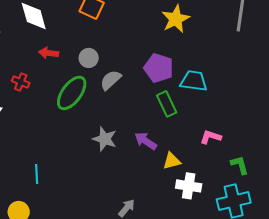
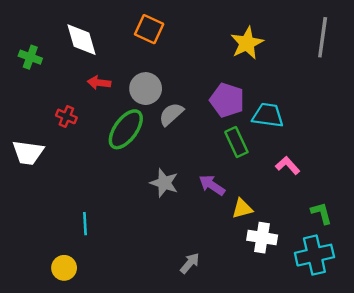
gray circle: (89, 58) -> (146, 89), size x1.4
pink L-shape: (211, 137) -> (288, 165), moved, turned 30

